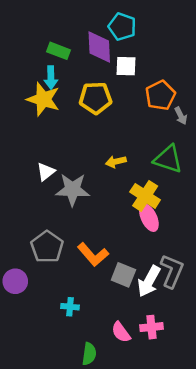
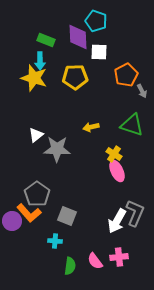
yellow cross: (145, 196) -> (114, 154), size x0.7
orange L-shape: (93, 255) -> (29, 213), moved
gray square: (123, 275) -> (67, 216), moved
green semicircle: (89, 354) -> (70, 266), moved

